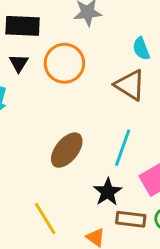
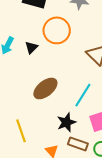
black triangle: (19, 63) -> (31, 47), moved

